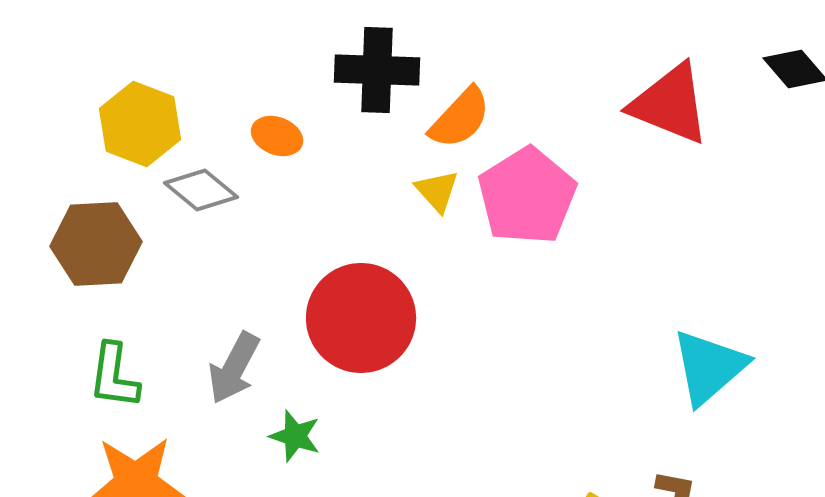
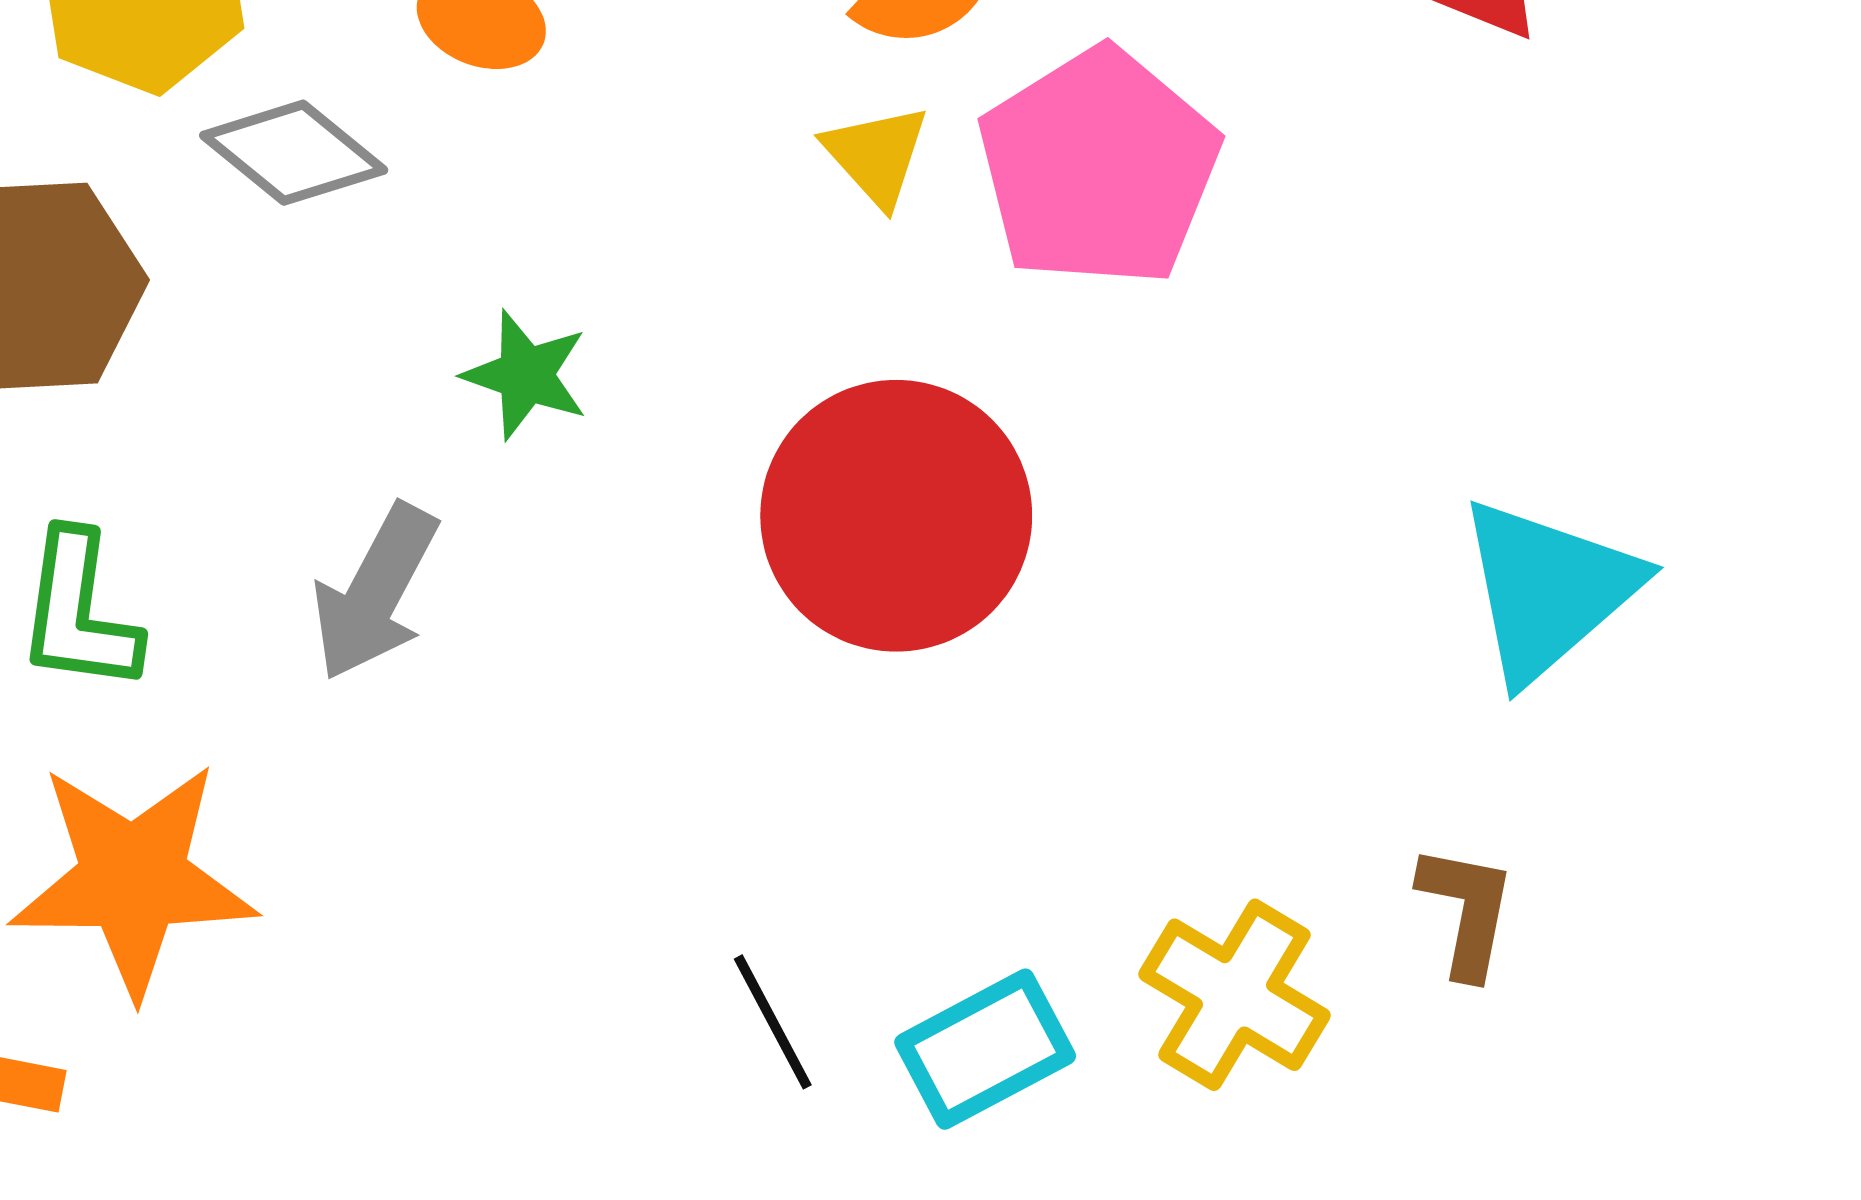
red circle: (361, 318) -> (896, 516), moved
green star: (295, 436) -> (526, 375), moved

